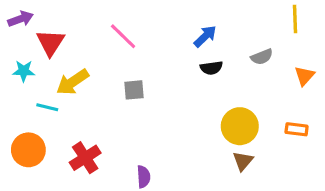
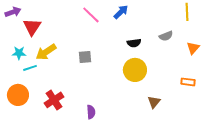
pink line: (123, 36) -> (91, 15), moved
blue arrow: (205, 36) -> (121, 12), moved
cyan star: (24, 71) -> (19, 53), moved
cyan line: (47, 107) -> (30, 68), turned -32
yellow circle: (240, 126) -> (135, 70), moved

